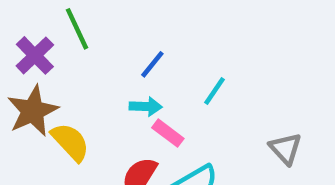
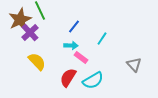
purple cross: (35, 55) -> (30, 33), moved
brown star: (33, 111) -> (20, 20), moved

